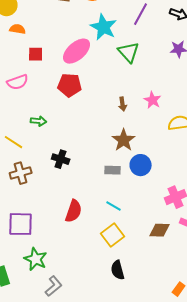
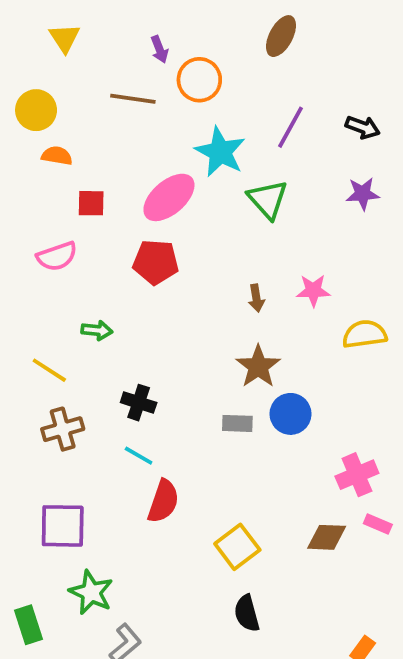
pink star: (153, 100) -> (313, 291), turned -30
cyan line: (114, 206) -> (139, 456), moved

